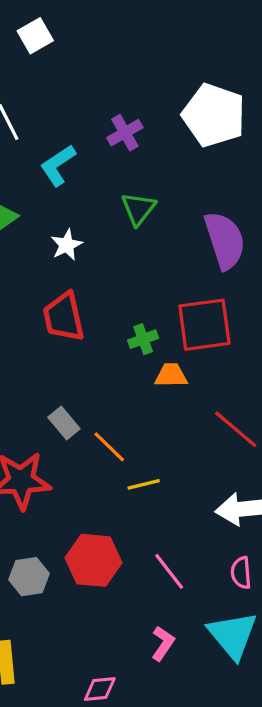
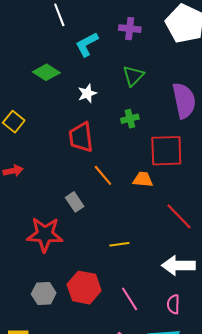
purple cross: (125, 133) -> (130, 29), turned 30
green cross: (143, 339) -> (130, 119), moved
orange line: (109, 447) -> (103, 175), moved

